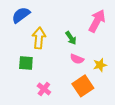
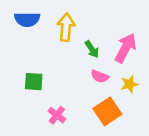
blue semicircle: (21, 15) -> (27, 19), turned -144
pink arrow: (97, 21) -> (126, 48), moved
yellow arrow: (39, 38) -> (66, 27), moved

